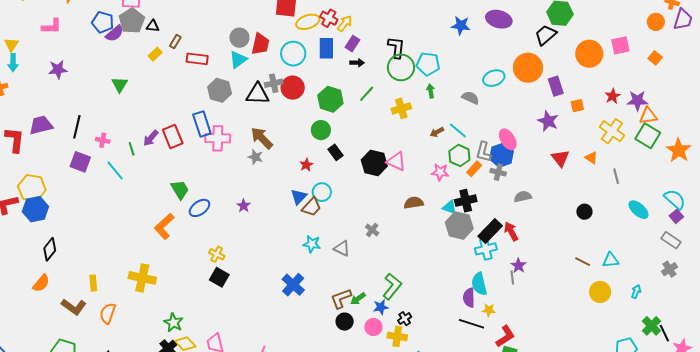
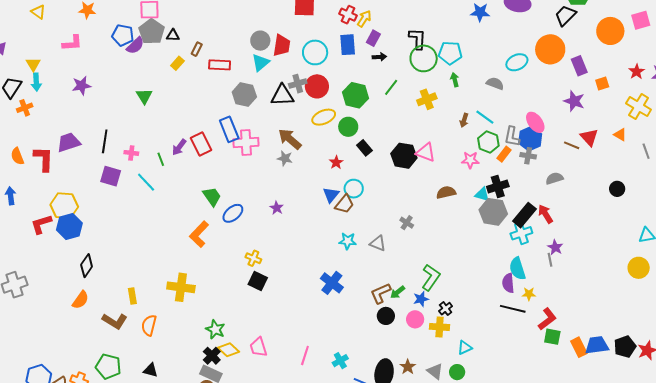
yellow ellipse: (308, 22) -> (324, 117), moved
brown arrow: (437, 132) -> (464, 120), turned -40
brown line: (583, 262) -> (572, 145), moved

